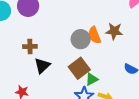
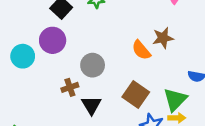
gray circle: (81, 39) -> (93, 65), moved
green triangle: (92, 79) -> (175, 100), moved, size x1.5

